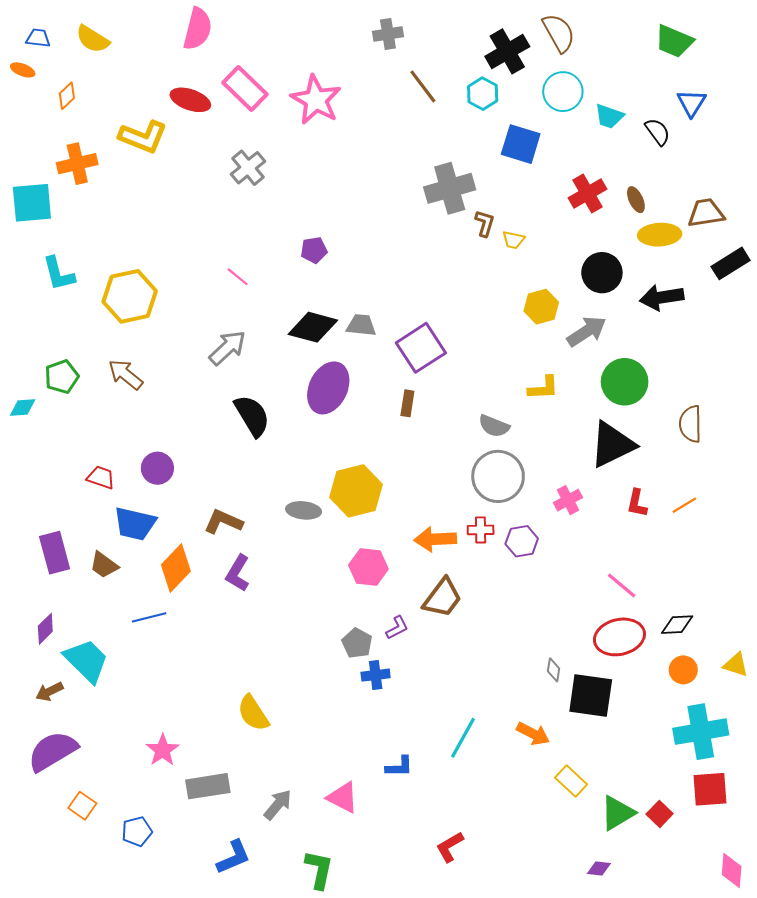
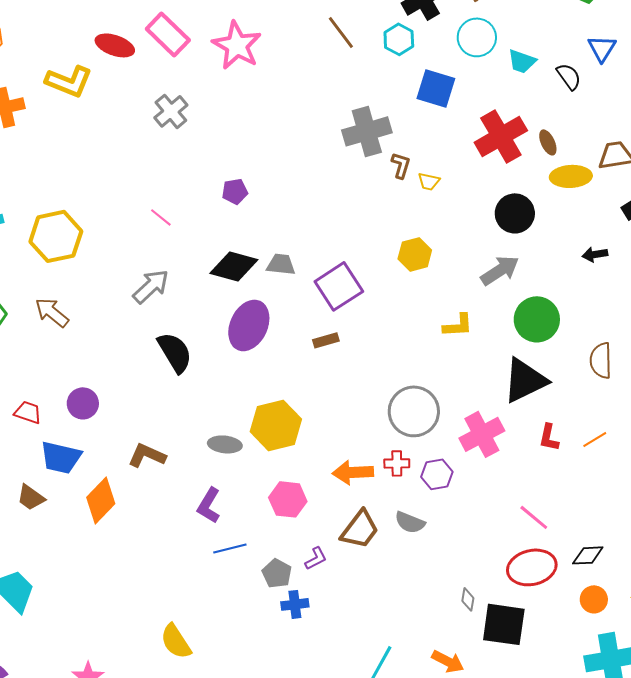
red cross: (588, 193) -> (501, 136), size x1.4
black arrow: (662, 297) -> (595, 254), moved, size x0.6
yellow hexagon: (541, 307) -> (415, 254), moved
brown rectangle: (407, 403) -> (326, 340), turned 65
gray semicircle: (494, 426) -> (410, 522), moved
pink cross: (568, 500) -> (482, 434), size x1.6
purple L-shape: (238, 573) -> (209, 505), moved
blue line: (149, 617) -> (230, 548), moved

